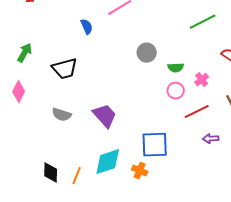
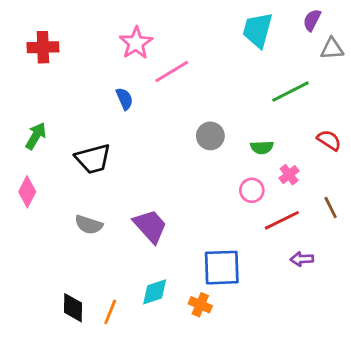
green semicircle: (176, 68) -> (262, 147), moved
cyan diamond: (108, 162) -> (155, 292), size x0.7

